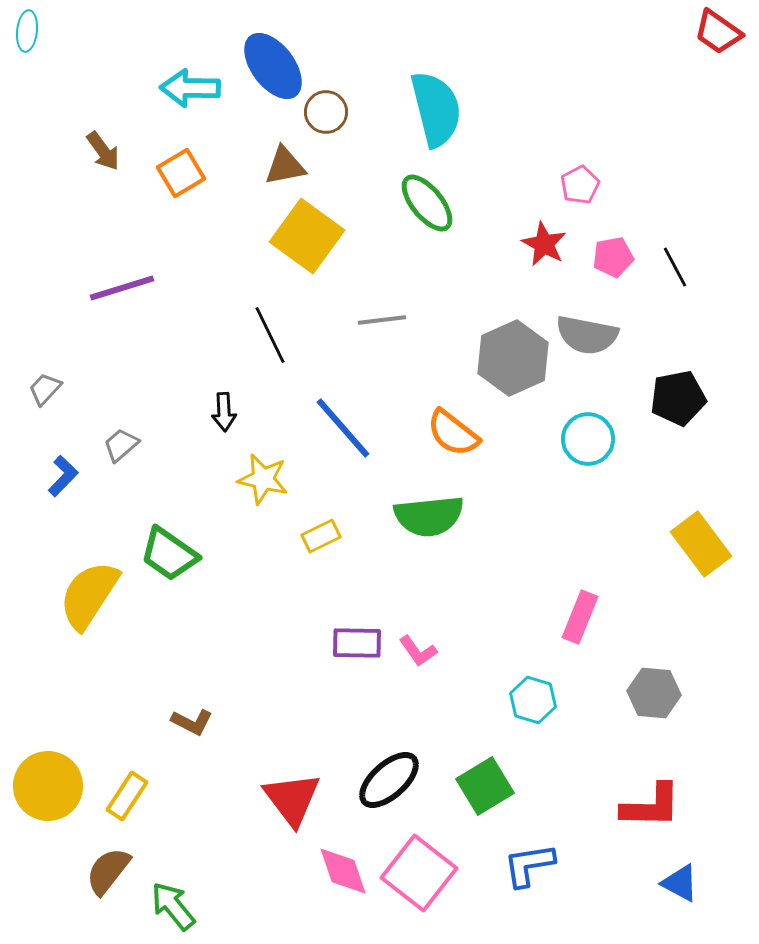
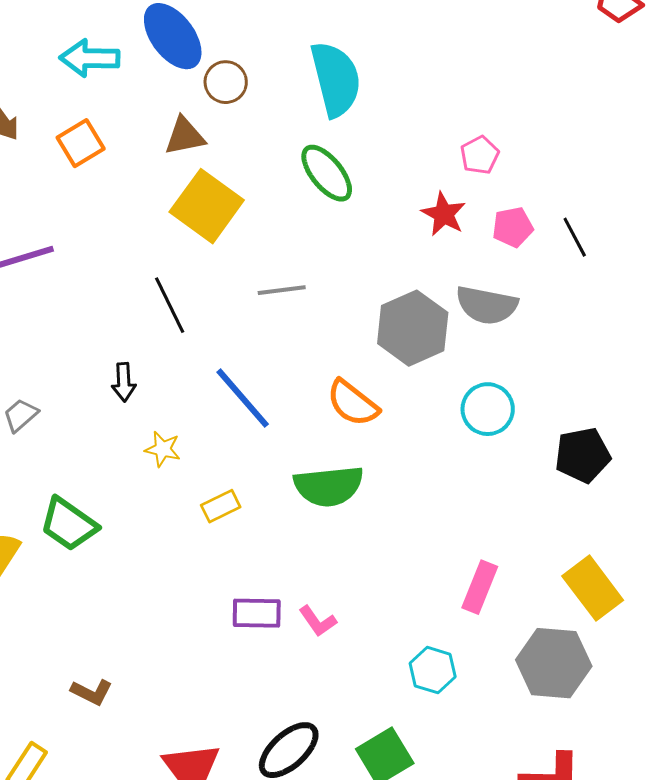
black pentagon: (678, 398) -> (583, 455), moved
yellow star: (263, 479) -> (163, 449), size x0.7
yellow rectangle: (701, 544) -> (593, 588), moved
gray hexagon: (654, 693) -> (554, 663), size x1.4

